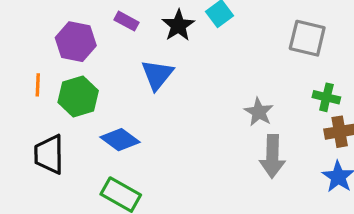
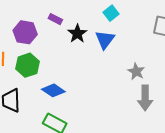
black star: (178, 25) -> (77, 34), moved
blue triangle: (157, 75) -> (105, 40), moved

